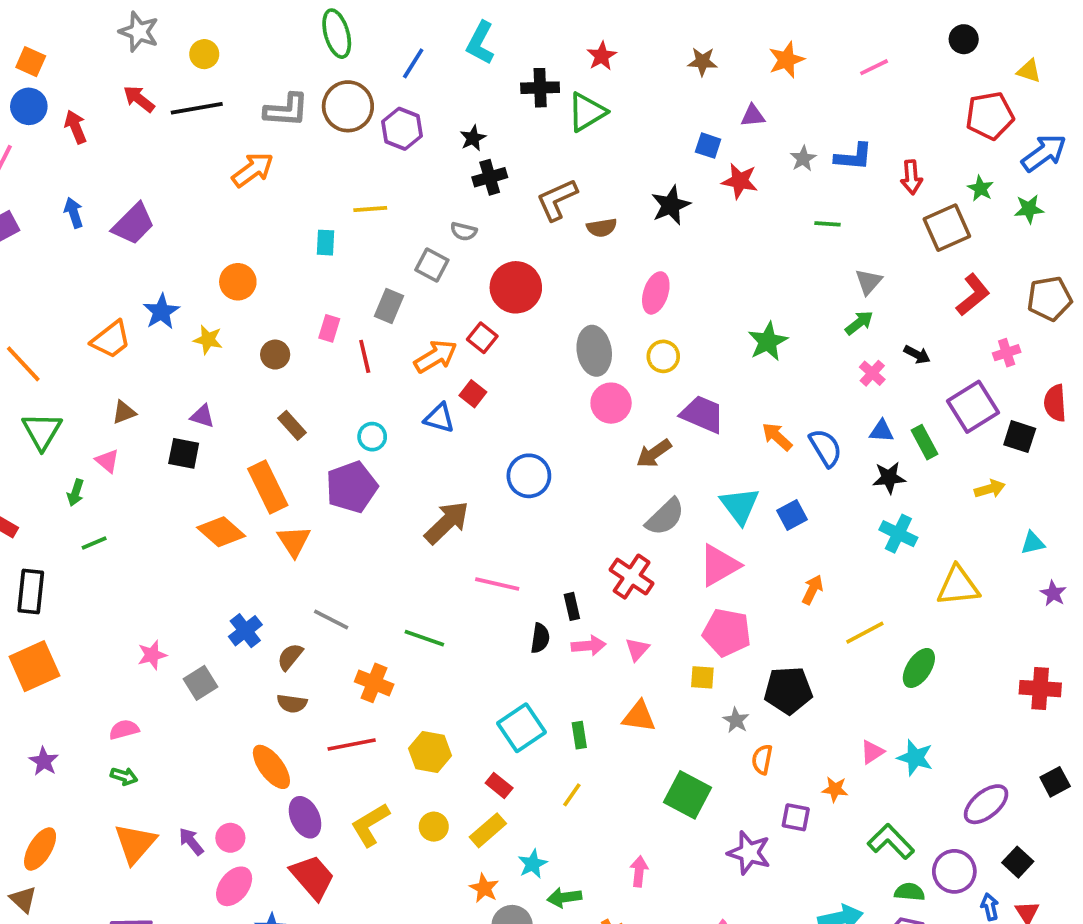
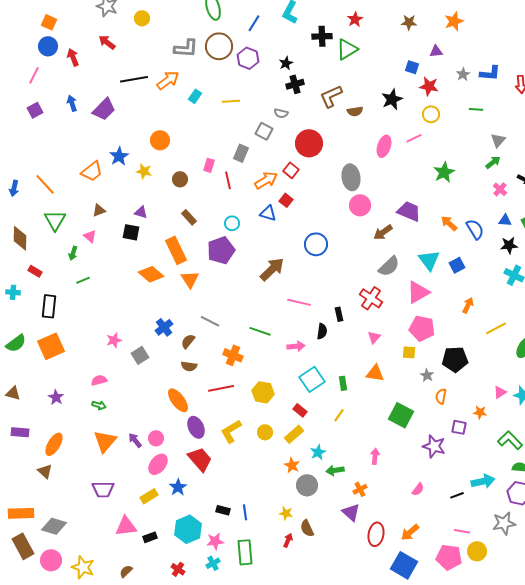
pink line: (874, 67) -> (414, 138), moved
black line: (197, 108) -> (134, 79), moved
cyan rectangle: (326, 243) -> (195, 96), moved, turned 32
yellow circle: (663, 356) -> (431, 114), moved
pink arrow: (589, 646) -> (296, 346), moved

